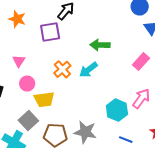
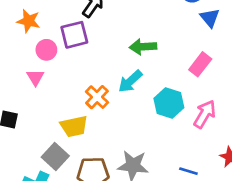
orange cross: (62, 69) -> (97, 97), moved
pink circle: (27, 84) -> (46, 50), moved
cyan hexagon: (117, 110) -> (169, 103), moved

